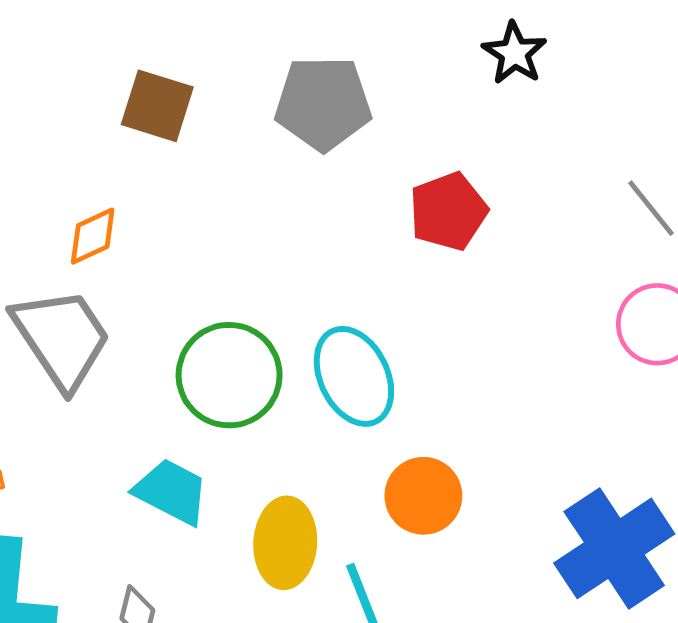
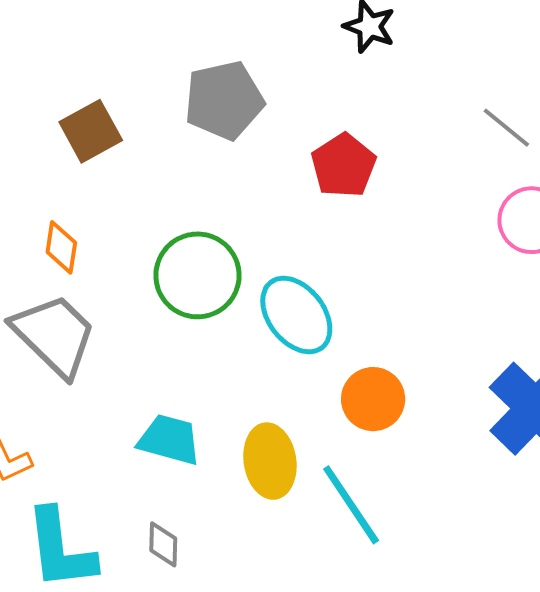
brown square: (157, 106) -> (91, 131), turned -34
orange diamond: (93, 236) -> (61, 247), turned -44
green circle: (229, 375) -> (197, 275), moved

